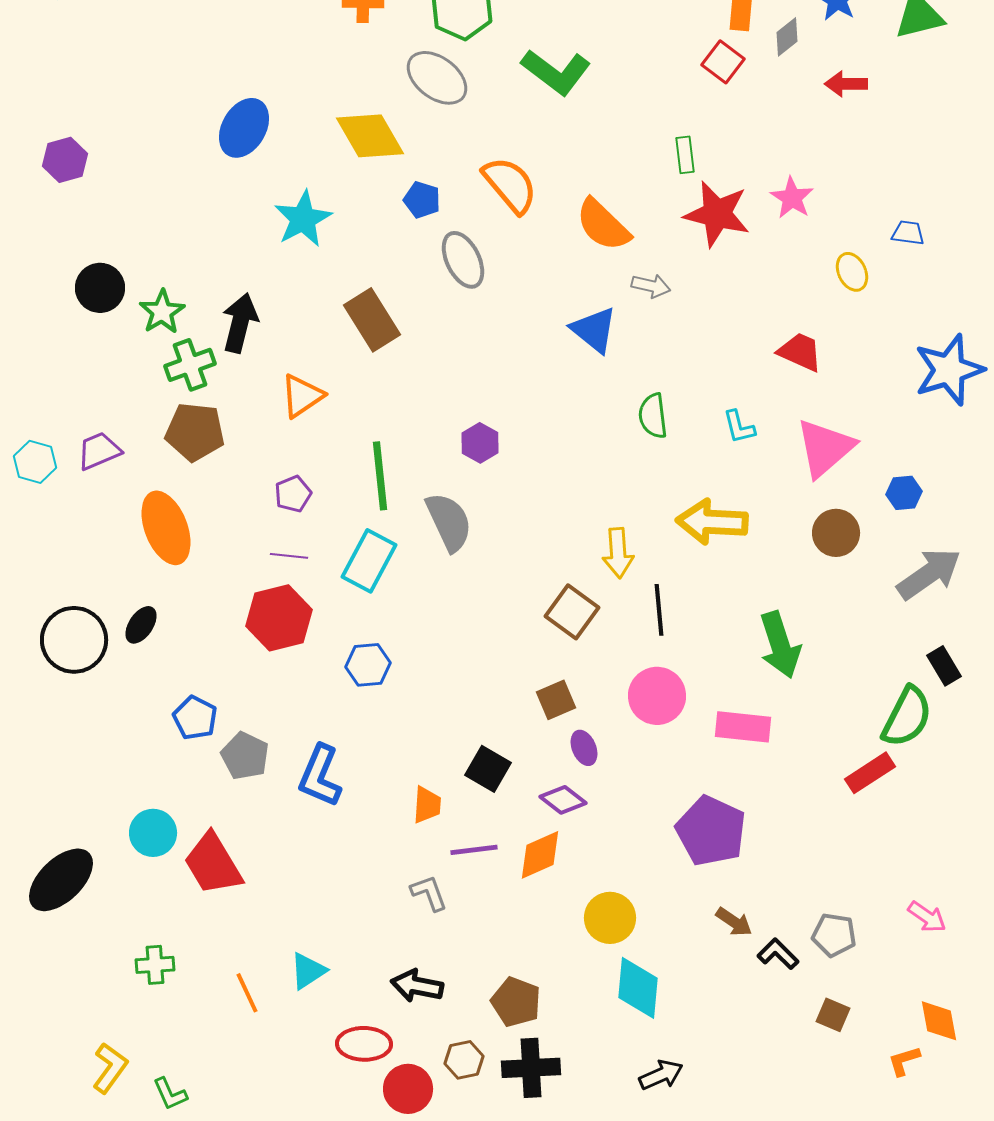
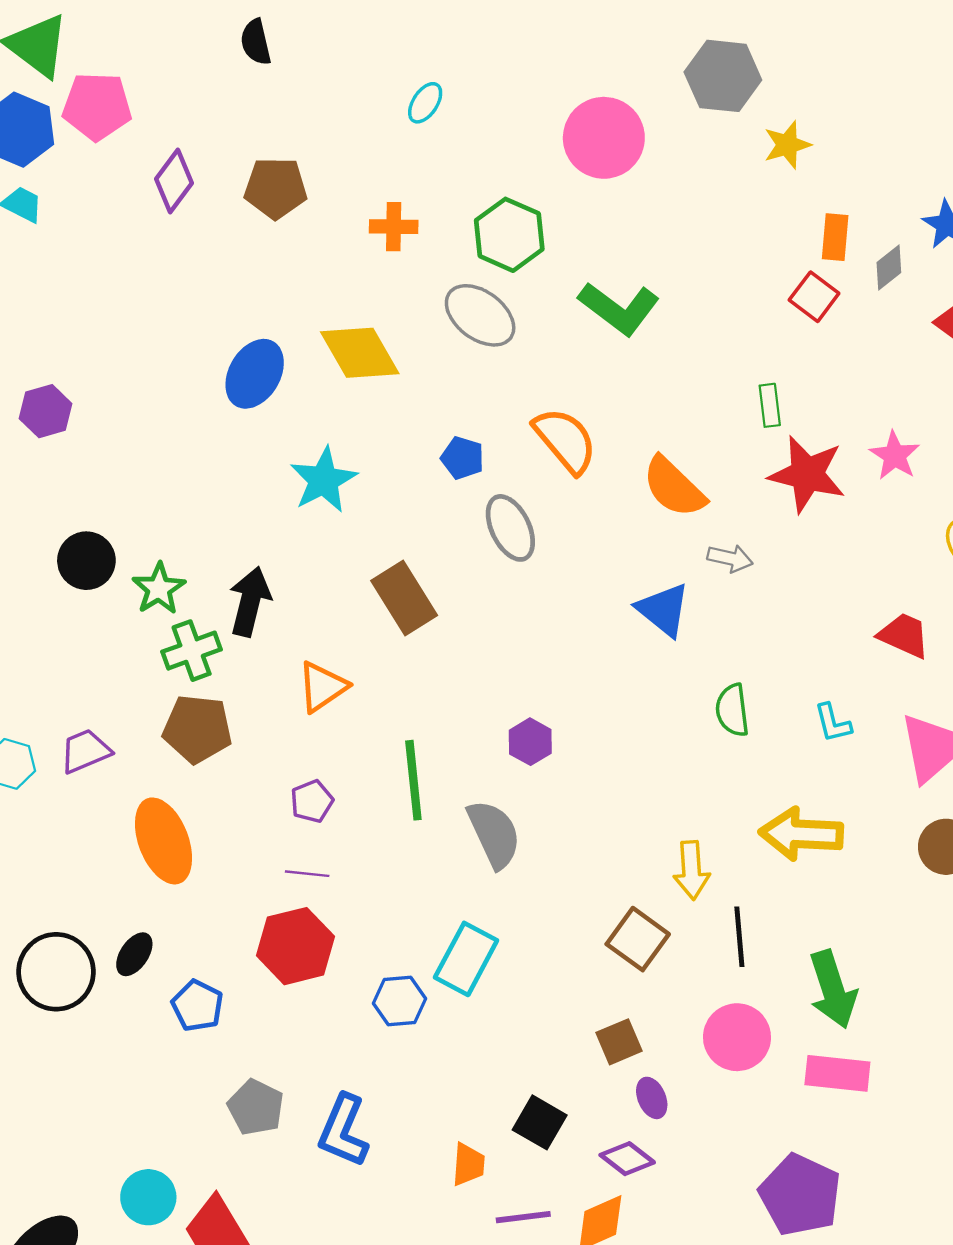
yellow diamond: (370, 136) -> (360, 353), moved
cyan rectangle: (369, 561) -> (466, 959), moved
green arrow: (780, 645) -> (833, 989), moved
blue pentagon: (195, 718) -> (197, 1006), moved

